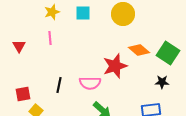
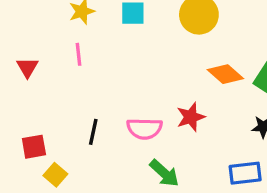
red star: (115, 66) -> (191, 117), moved, size x0.7

